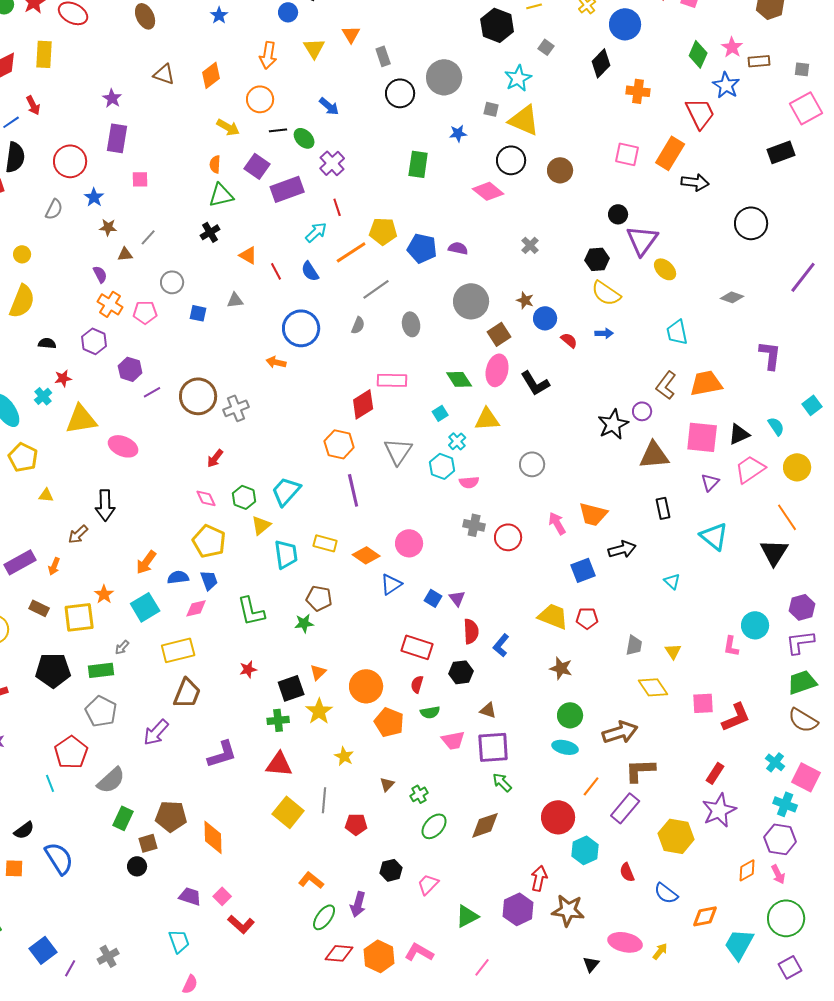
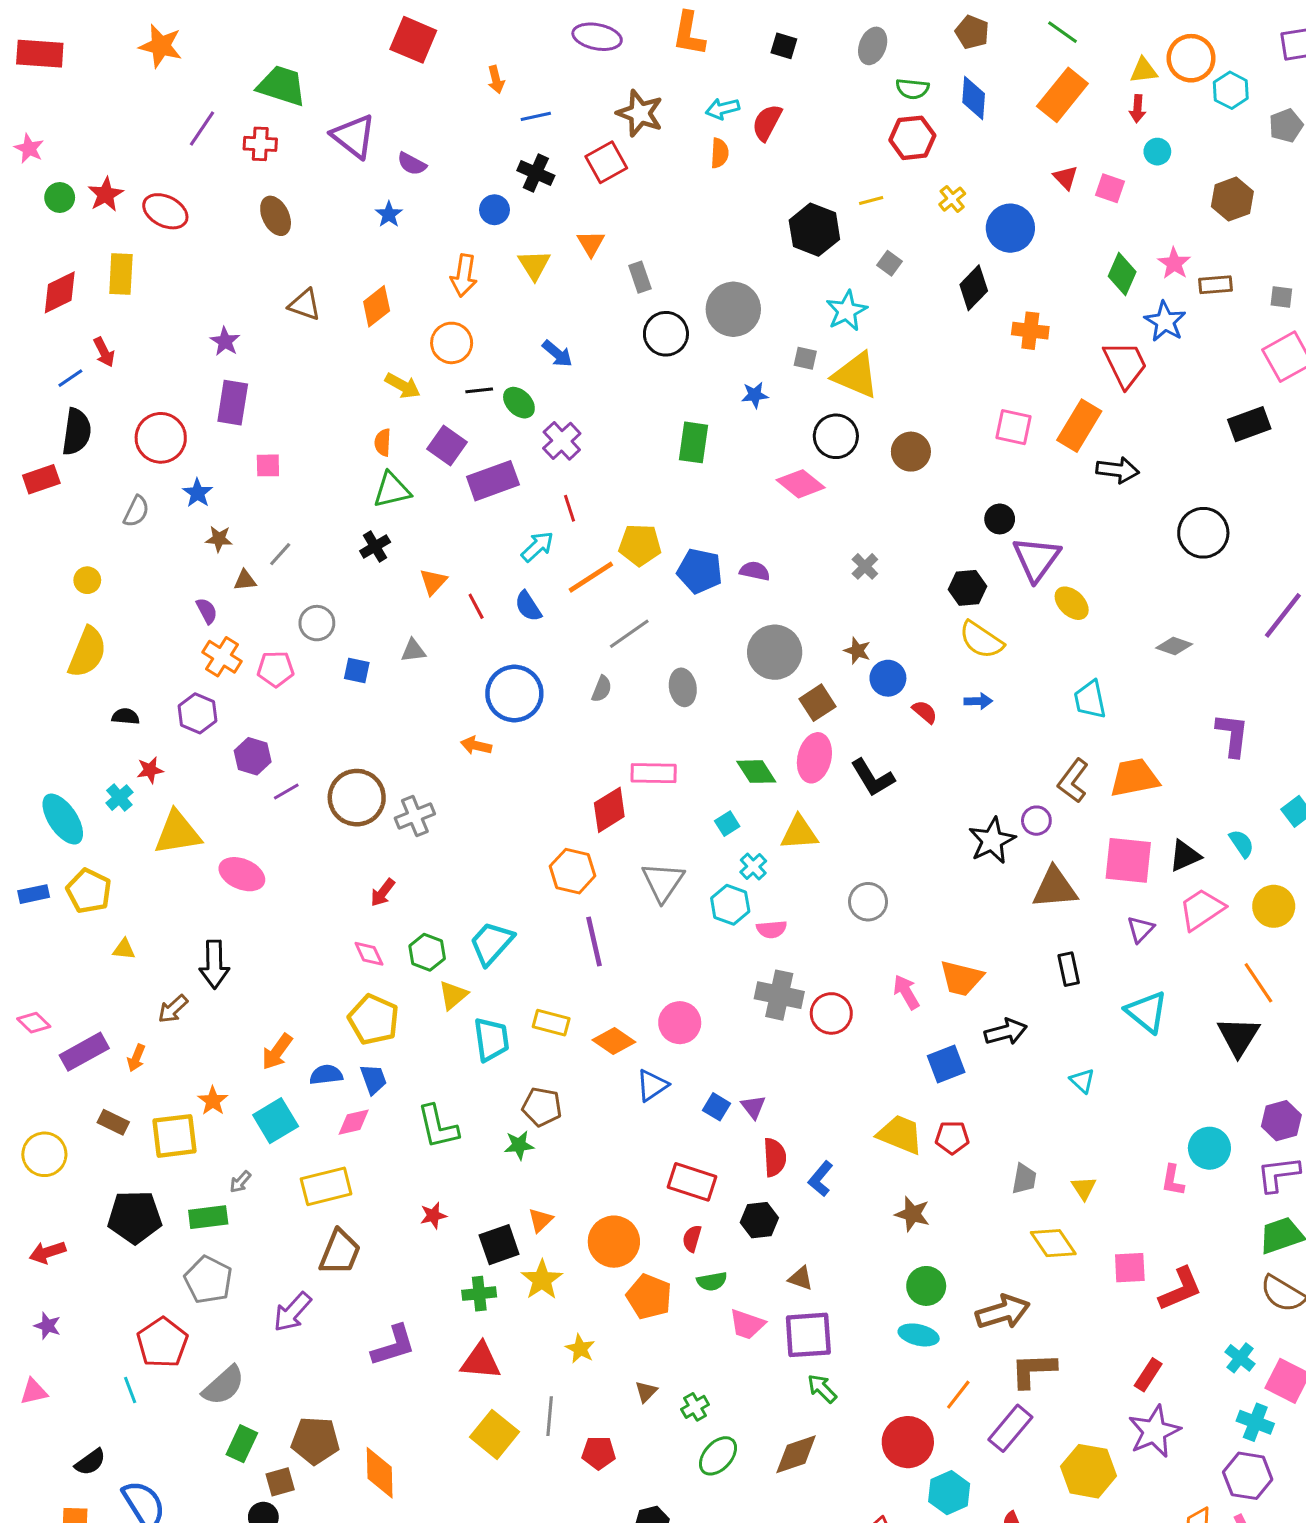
orange triangle: (248, 255) -> (433, 582), turned 42
gray cross: (474, 525) -> (779, 995), size x1.4
pink trapezoid: (453, 740) -> (747, 1324), turned 30

